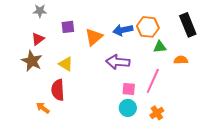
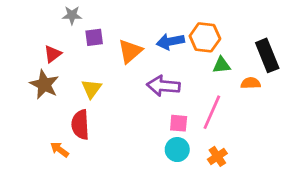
gray star: (40, 11) -> (72, 15), moved
black rectangle: (188, 25) -> (267, 55), moved
yellow triangle: (66, 64) -> (91, 89), turned 35

